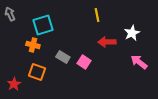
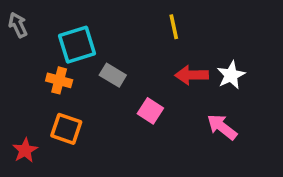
white star: (132, 33) -> (231, 75), moved
gray rectangle: (63, 57) -> (113, 75), moved
pink arrow: (139, 62) -> (222, 127), moved

